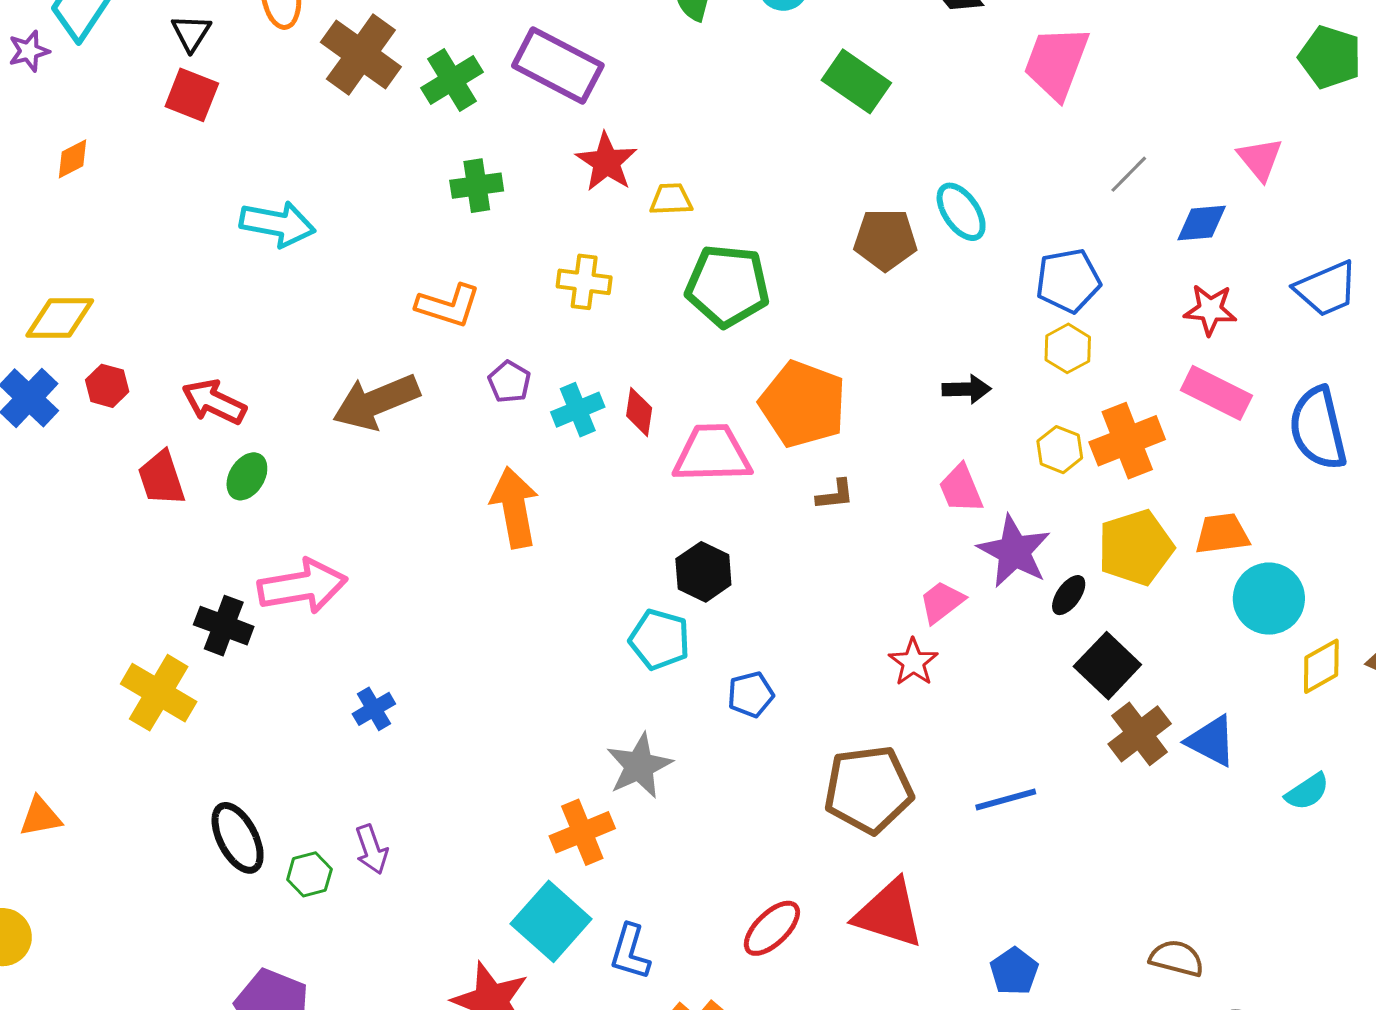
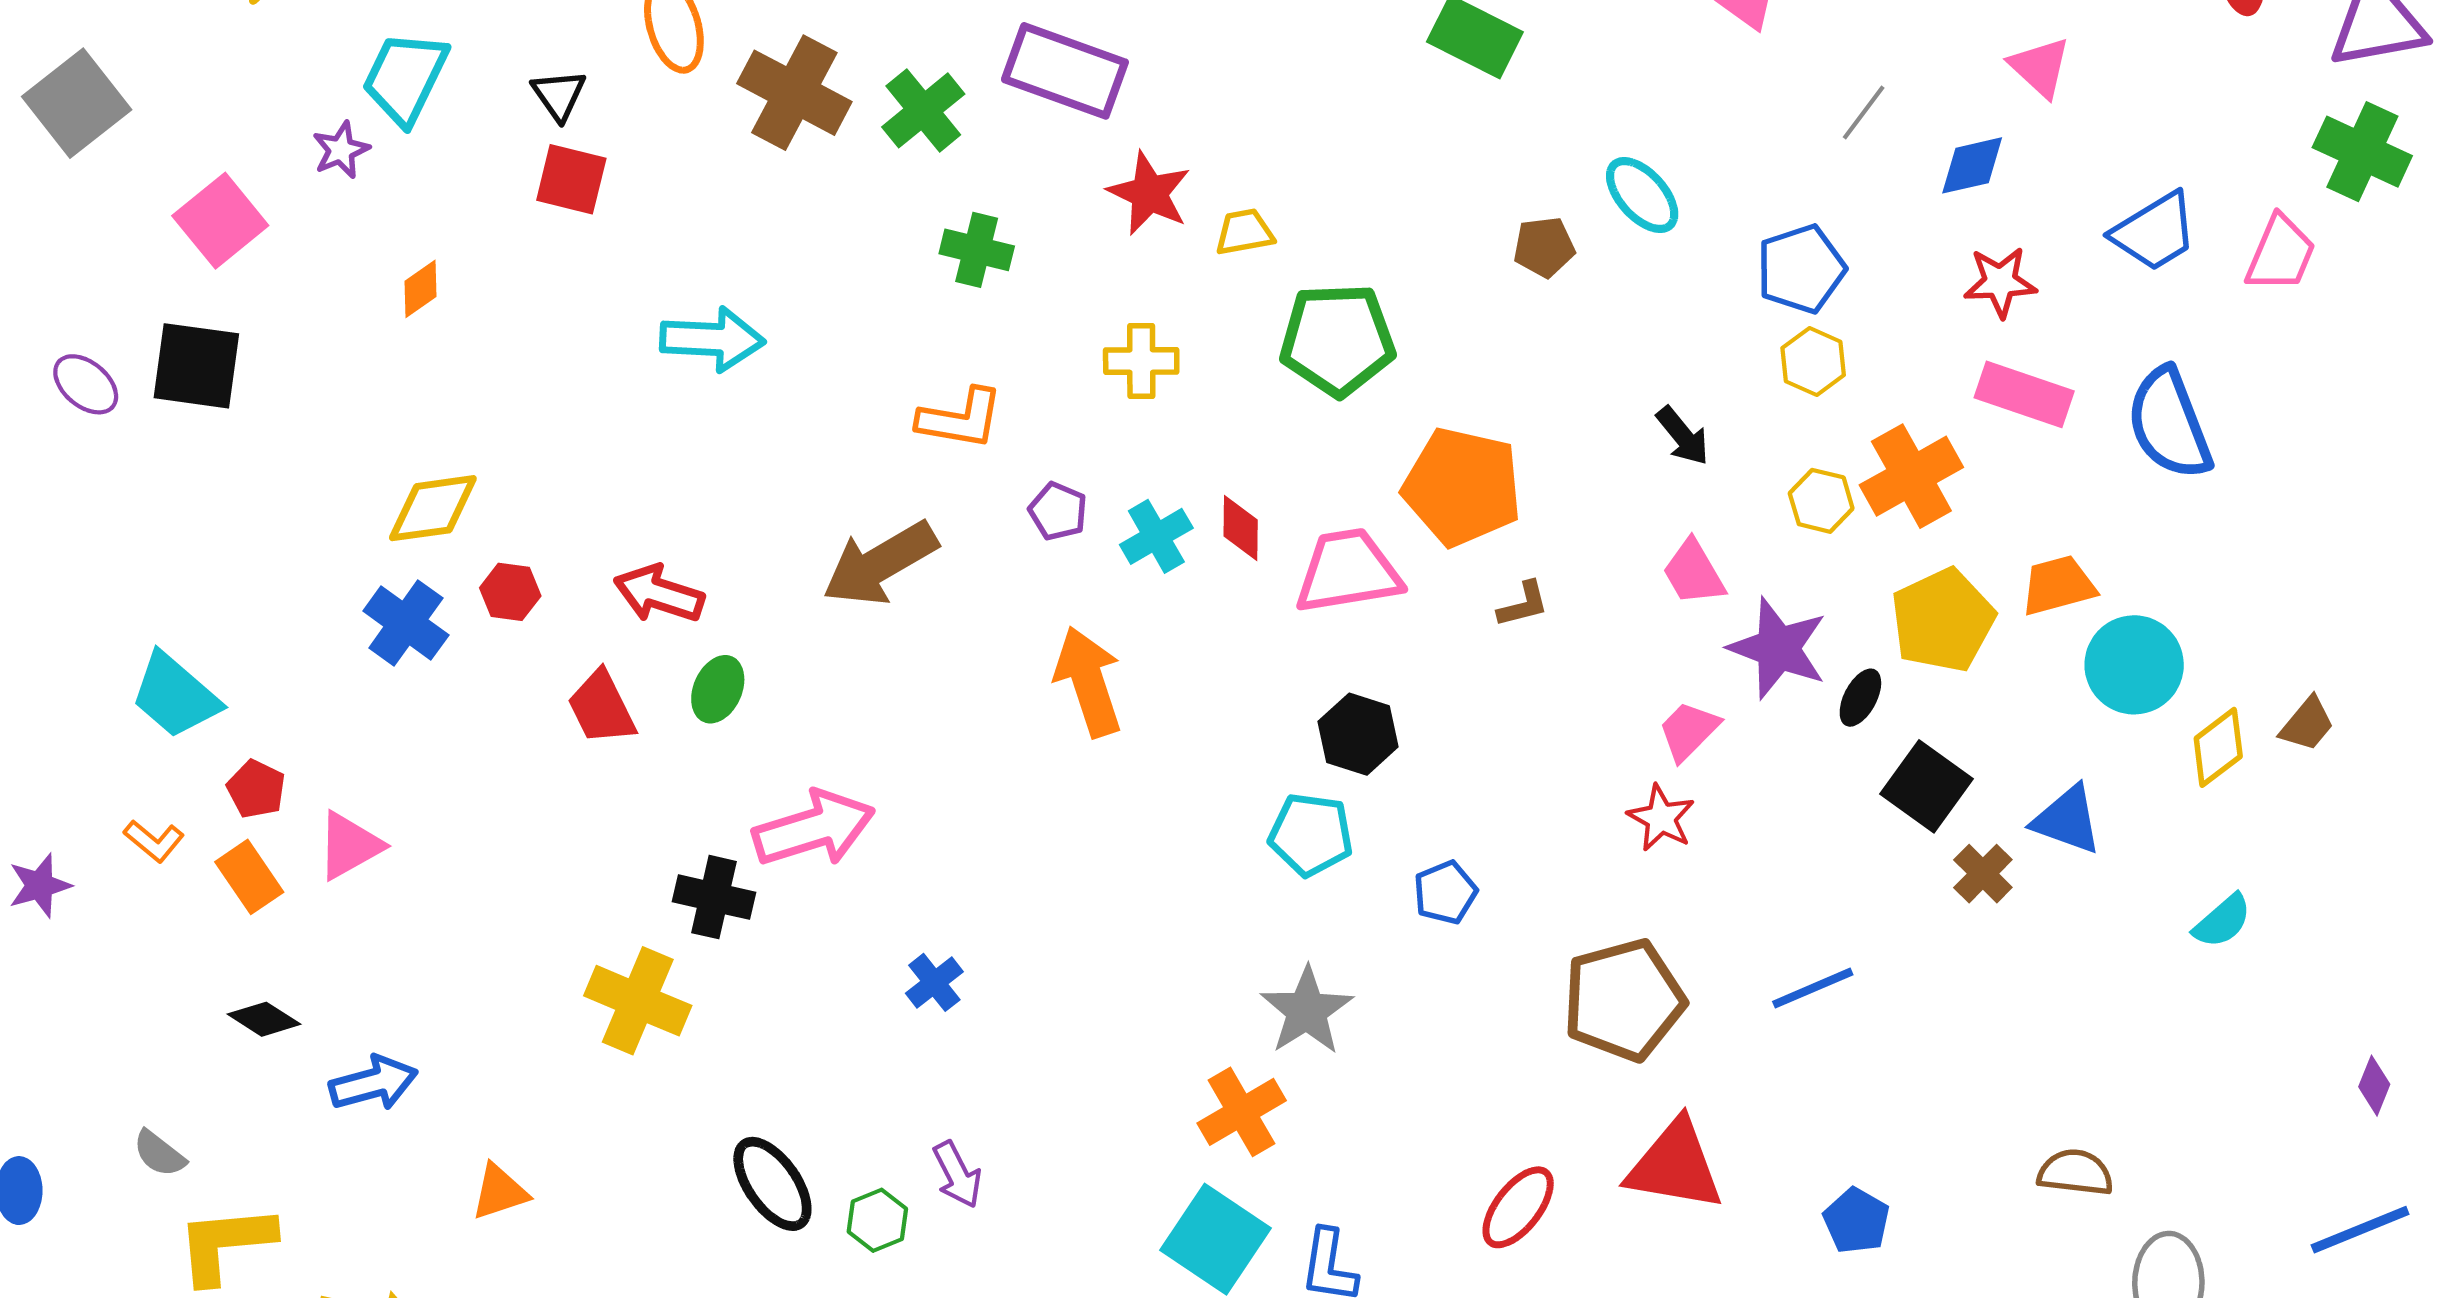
green cross: (477, 186) -> (977, 250), turned 30
brown pentagon: (885, 240) -> (1544, 247), size x0.7
black arrow: (967, 389) -> (1683, 436), turned 60
brown cross: (1140, 734) -> (1983, 874), size x0.7
blue triangle: (1211, 741) -> (2067, 820), moved

